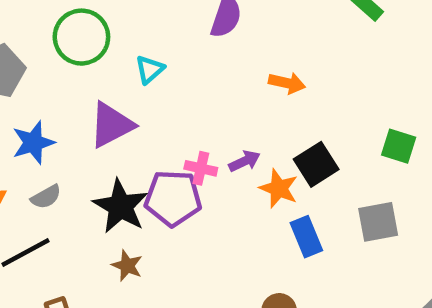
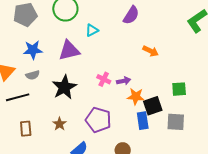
green square: (399, 146) -> (179, 89), moved, turned -35
black square: (316, 164) -> (153, 106), moved
orange star: (279, 188) -> (136, 96), turned -30
purple pentagon: (173, 198) -> (98, 120), moved
brown star: (127, 266) -> (60, 124), moved

